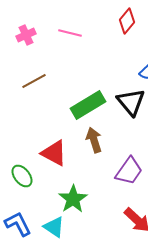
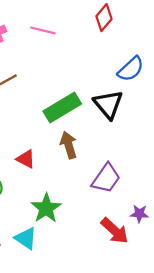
red triangle: (54, 153) -> (26, 159), size x0.7

